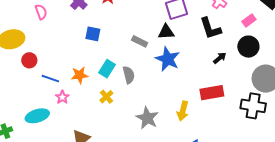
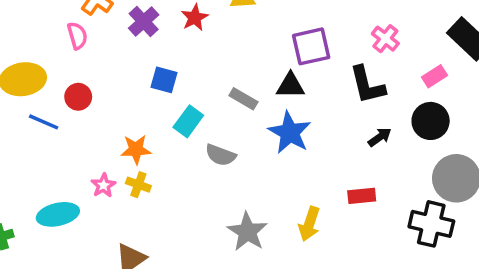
red circle: (29, 60) -> (78, 97), moved
cyan rectangle: (107, 69) -> (188, 121), moved
gray semicircle: (129, 75) -> (221, 155), turned 120
blue line: (50, 79) -> (44, 122), moved
red rectangle: (212, 93) -> (362, 196), size x0.7
yellow cross: (106, 97) -> (138, 185), moved, turned -32

